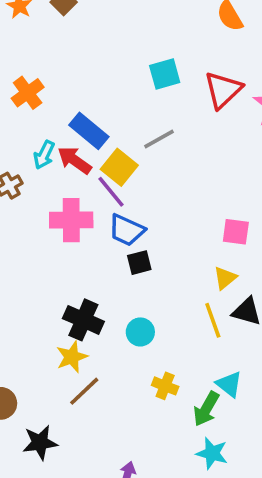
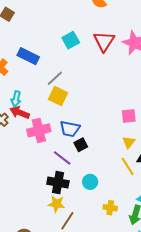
blue rectangle: (89, 131) -> (28, 56), moved
gray line: (159, 139) -> (55, 78), moved
red arrow: (74, 160) -> (20, 112), moved
purple line: (111, 192) -> (62, 158), moved
yellow star: (72, 357) -> (56, 204), turned -30

